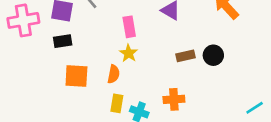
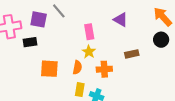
black rectangle: (63, 41) -> (30, 42), moved
black circle: (213, 55) -> (161, 40), moved
orange cross: (174, 99) -> (104, 69), moved

